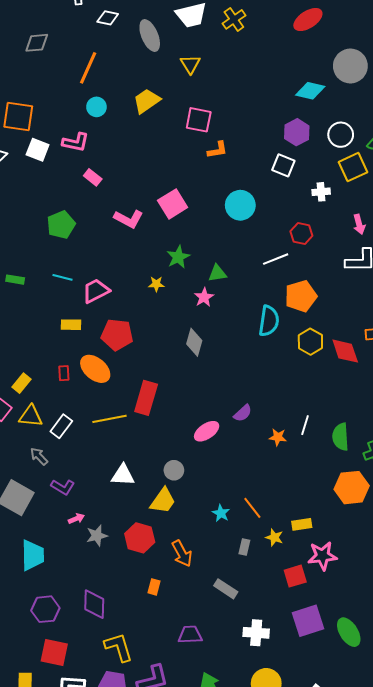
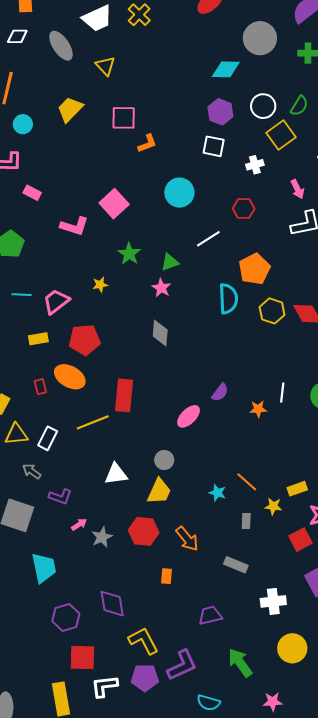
white line: (276, 259) -> (208, 239), moved
yellow star: (156, 284) -> (100, 285), moved

